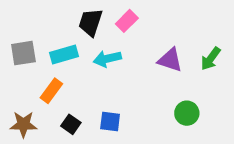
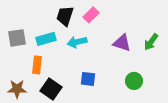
orange rectangle: (51, 91) -> (37, 65), turned -30
blue square: (110, 121) -> (88, 79), moved
black square: (71, 124) -> (51, 89), size x1.5

